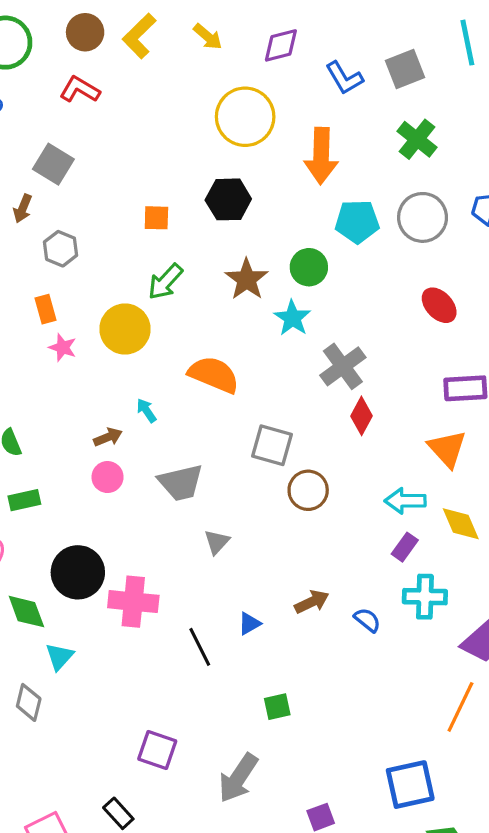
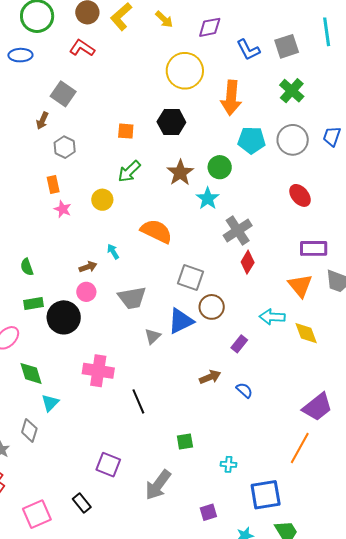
yellow circle: (125, 329) -> (102, 200), size x0.7
purple rectangle: (405, 547) -> (239, 344), moved
black circle: (78, 572) -> (64, 317), moved
cyan cross: (425, 597) -> (229, 464), moved, size x0.6
blue triangle: (249, 624) -> (181, 321), moved, size x1.8

